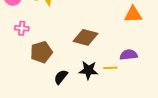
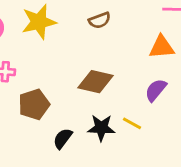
purple semicircle: (129, 55) -> (156, 90), moved, turned -42
yellow line: (110, 68) -> (132, 123), turned 32

